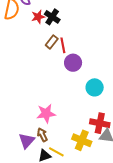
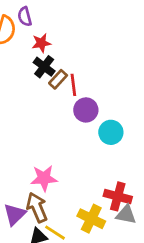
black cross: (52, 17) -> (44, 67), moved
cyan circle: (95, 87) -> (111, 132), moved
brown arrow: (42, 135) -> (37, 207), size x1.5

